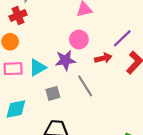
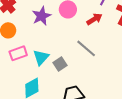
purple star: (65, 60) -> (42, 16), moved
cyan triangle: (38, 68) -> (41, 57), moved

